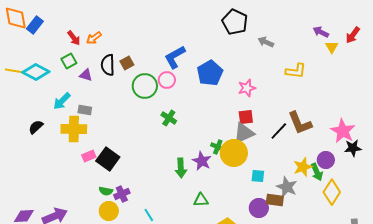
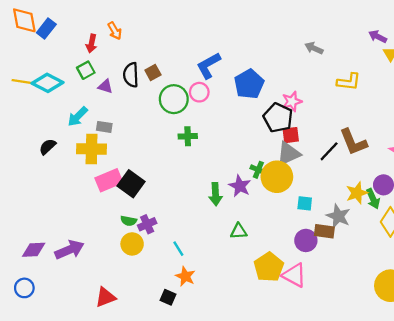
black pentagon: (235, 22) -> (278, 118), moved
red arrow: (74, 38) -> (92, 44), turned 49
orange arrow: (94, 38) -> (115, 31), moved, turned -84
green cross: (169, 118) -> (188, 136), moved, turned -35
pink rectangle: (89, 156) -> (109, 180), size x1.6

